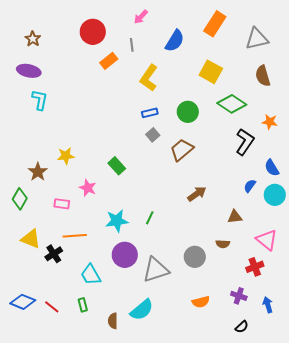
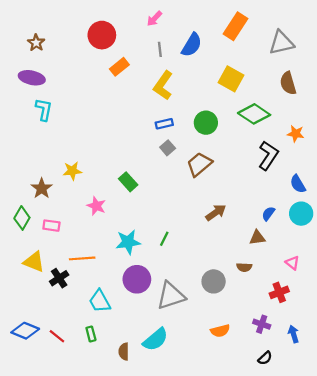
gray line: (132, 45) -> (160, 49), moved
blue semicircle: (250, 186) -> (268, 214), moved
pink rectangle: (62, 204) -> (51, 226), moved
pink triangle: (267, 240) -> (292, 263), size x0.6

